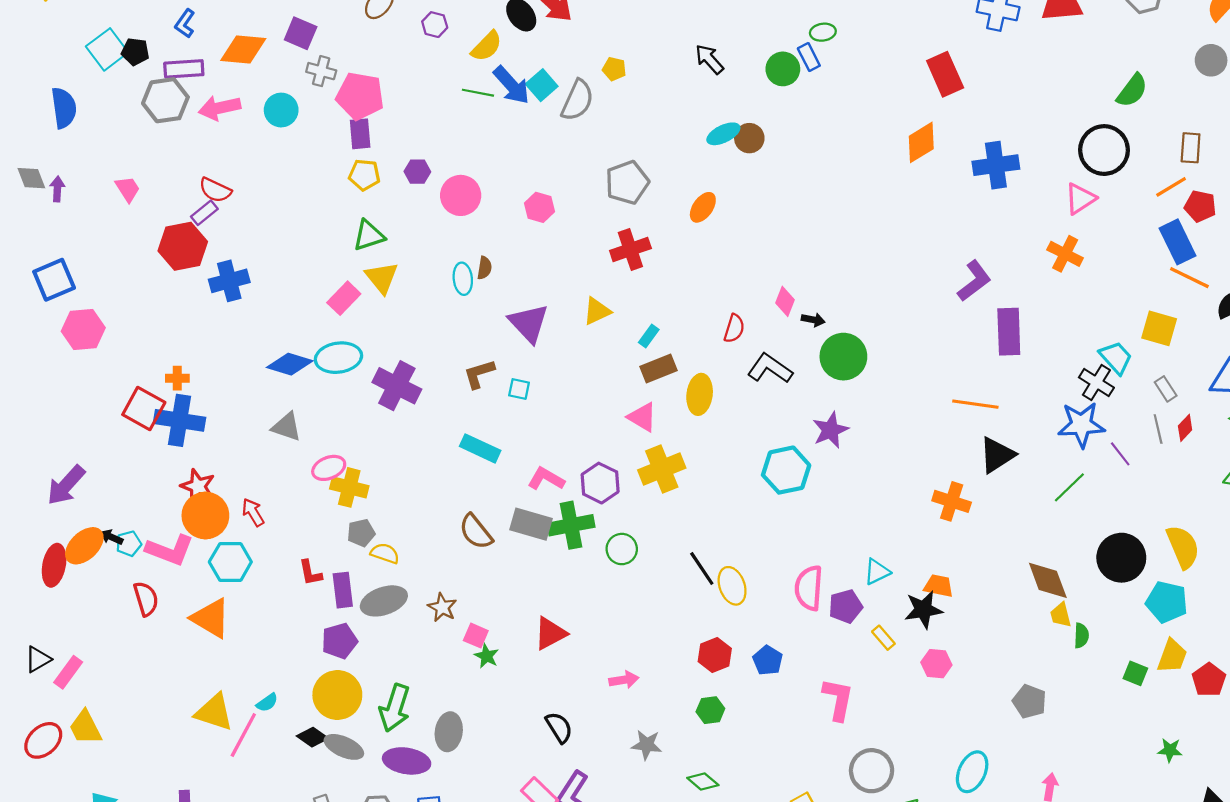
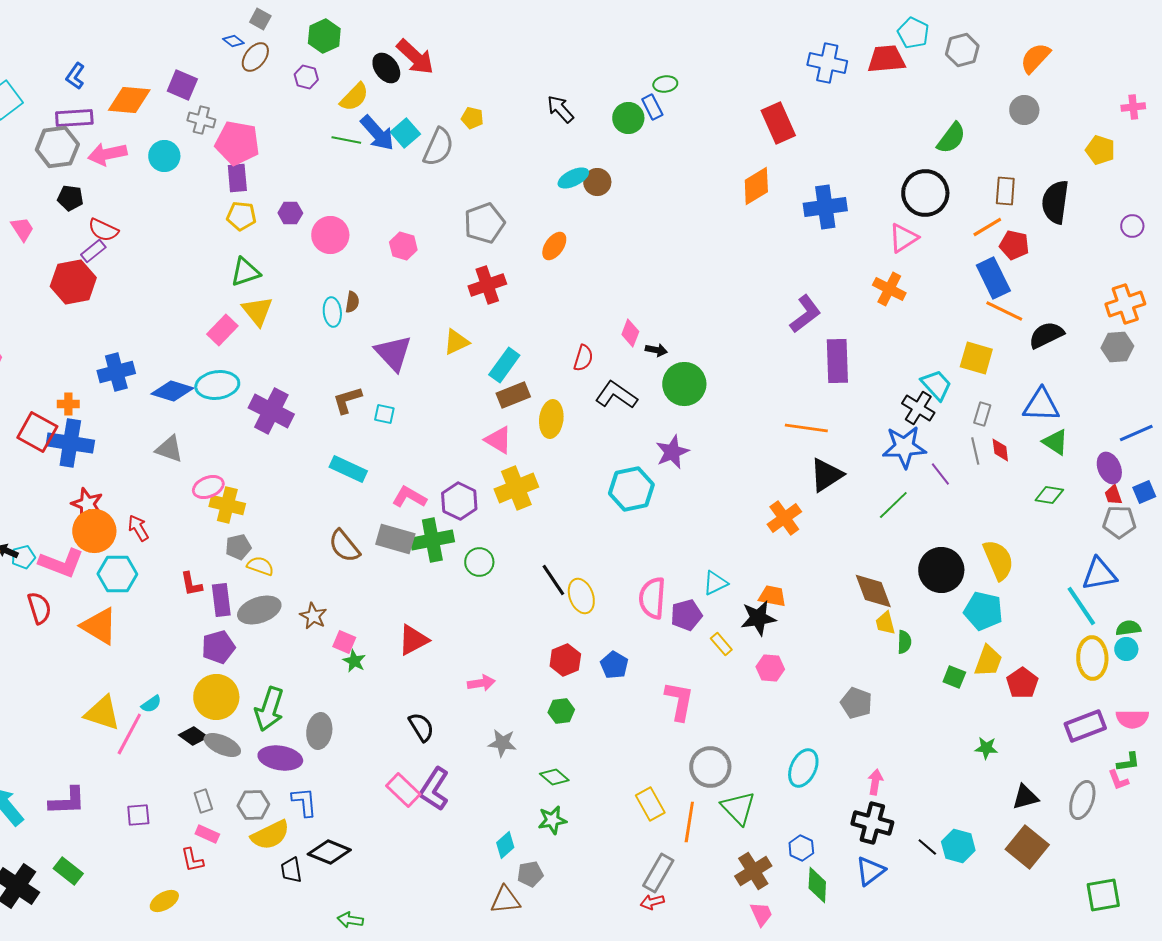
black pentagon: (135, 52) -> (70, 198), moved
blue cross: (229, 281) -> (116, 372), moved
cyan rectangle: (649, 336) -> (504, 365), size x1.6
gray rectangle: (1166, 389) -> (982, 414), turned 50
red diamond: (1185, 428) -> (1000, 450), turned -50
orange cross: (952, 501) -> (784, 518), turned 36

